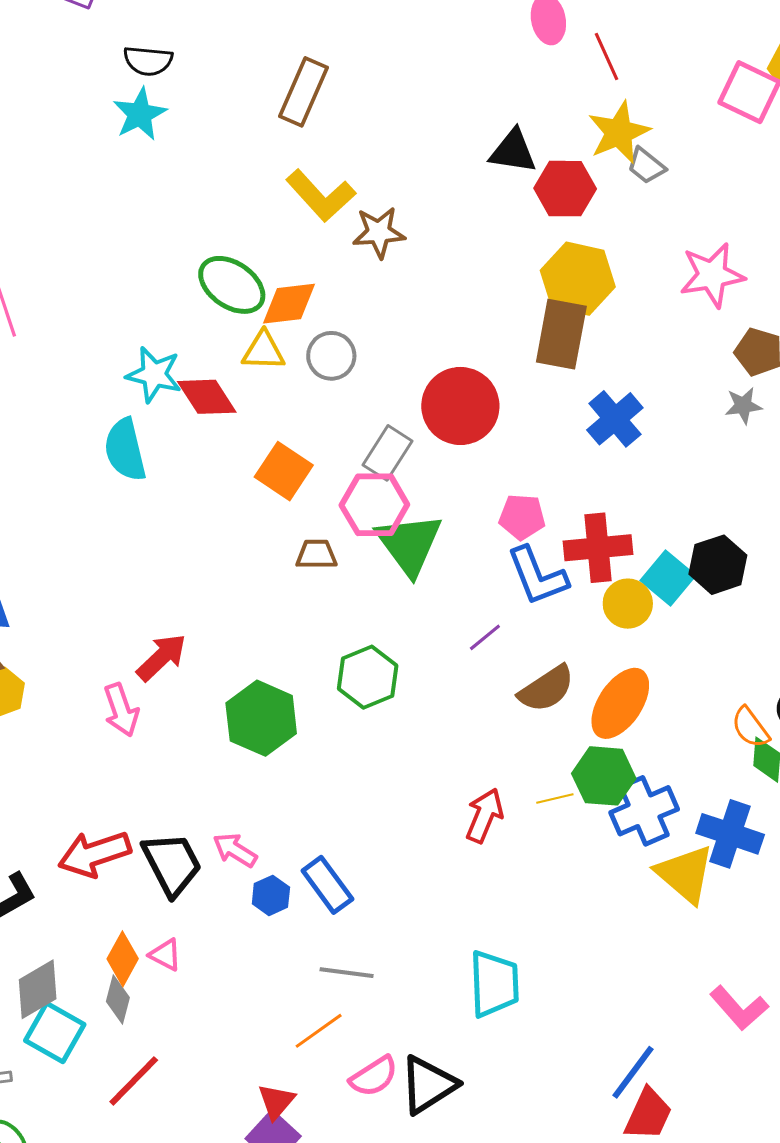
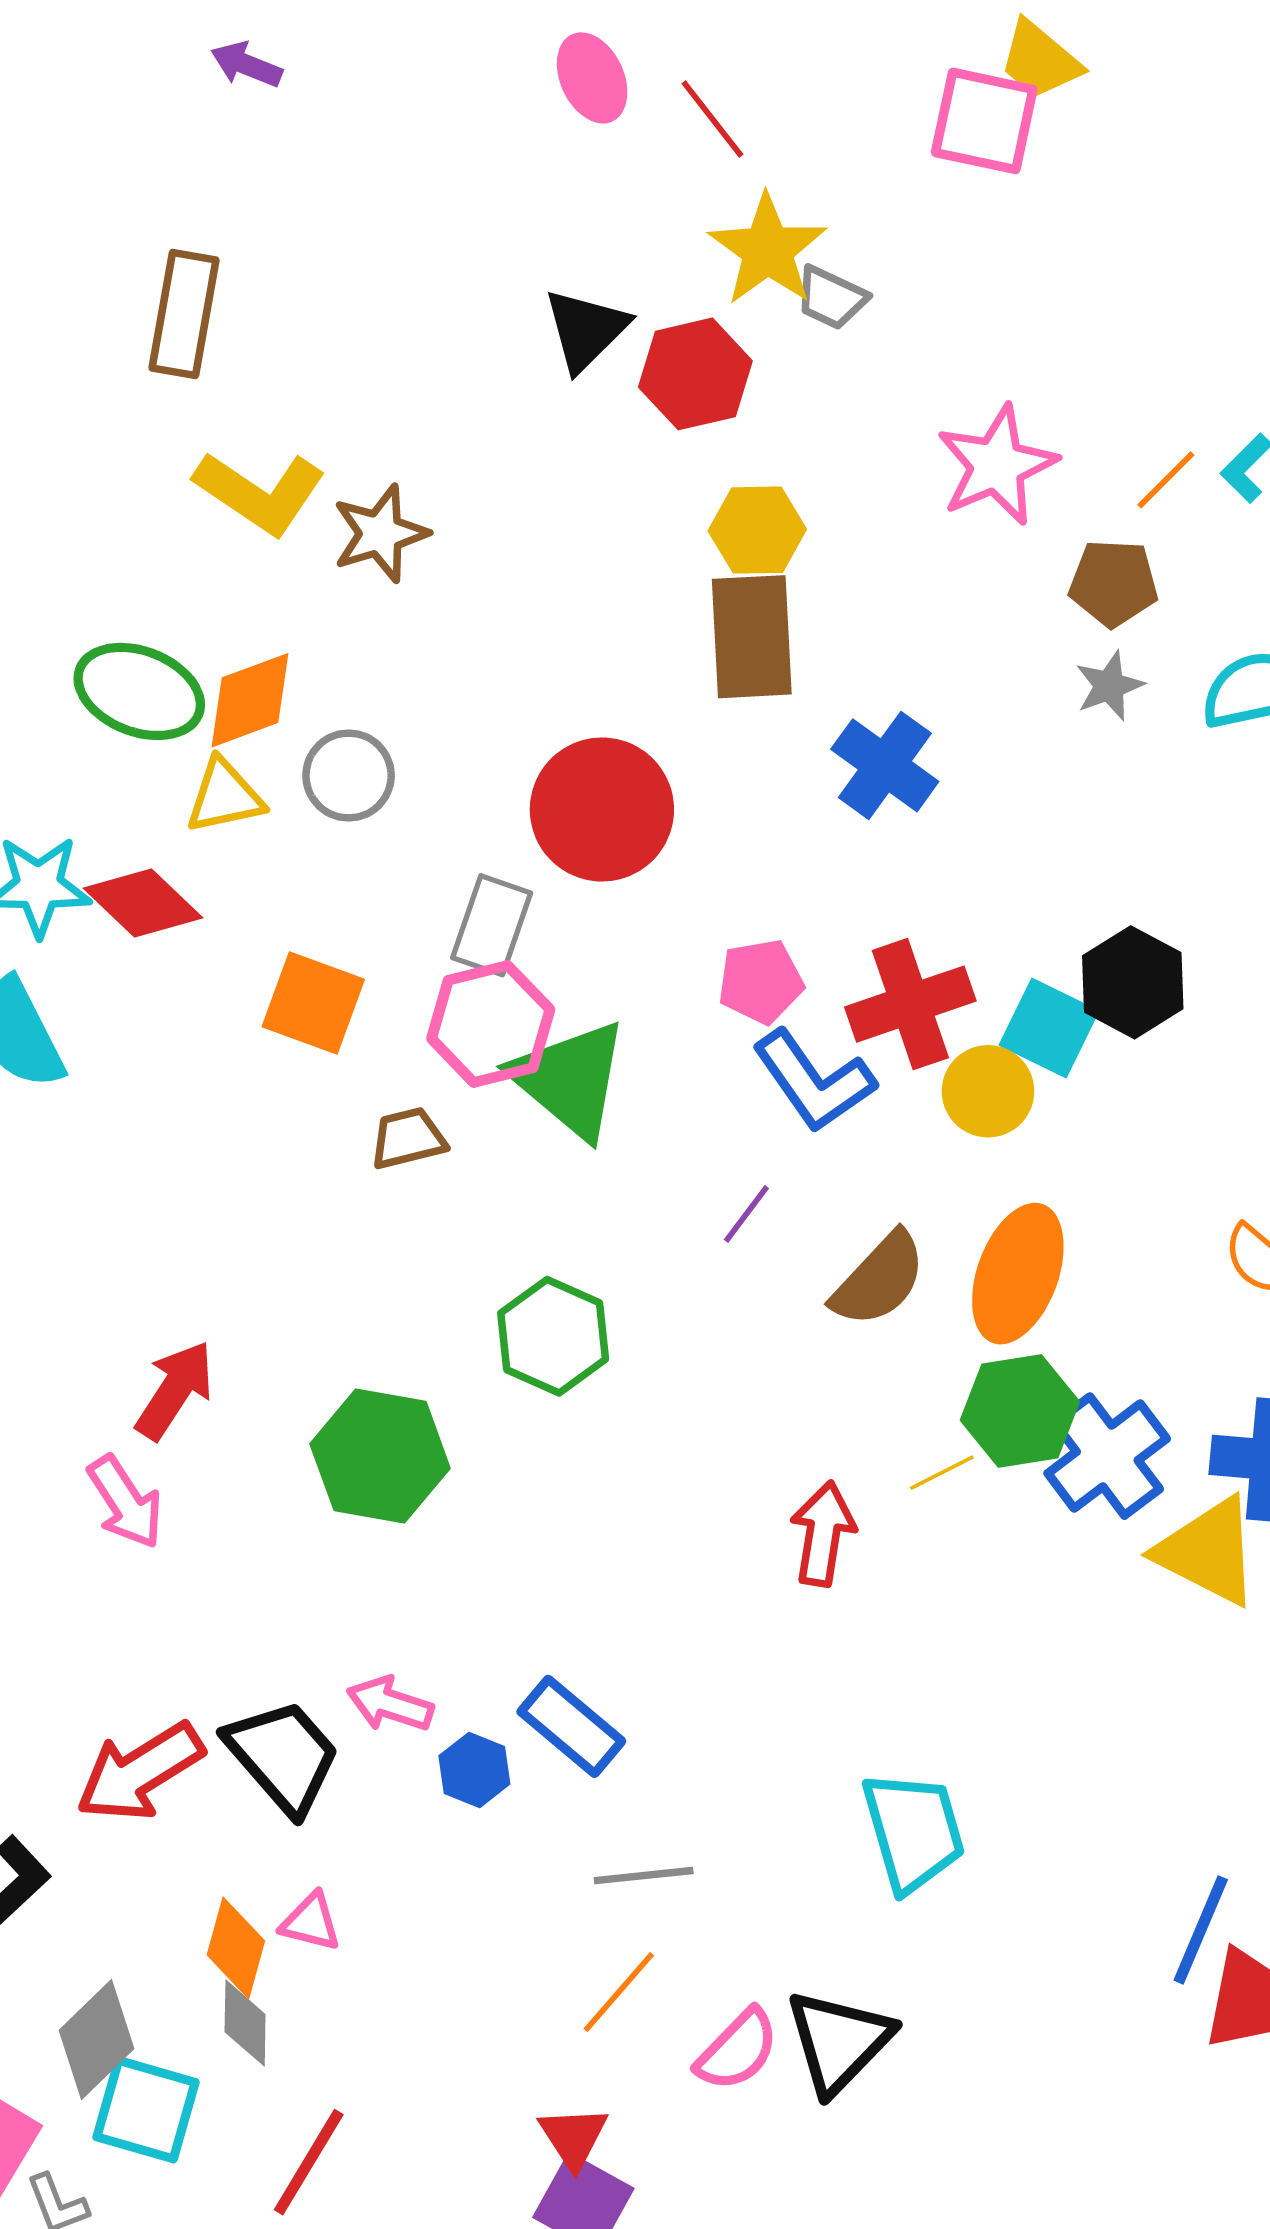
black triangle: (513, 151) -> (586, 330), turned -40
yellow hexagon: (578, 279) -> (757, 530), size x0.7

